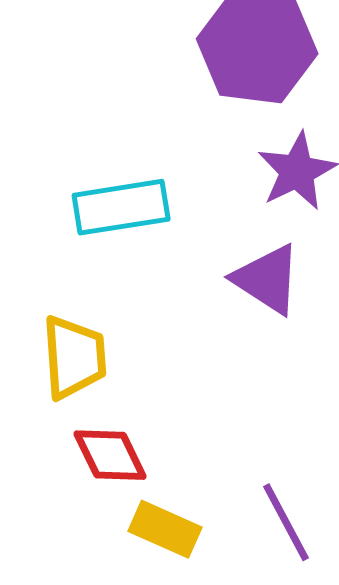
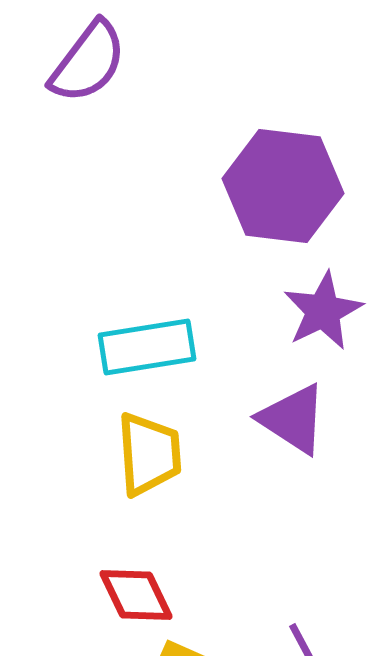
yellow trapezoid: (74, 357) -> (149, 454), moved

